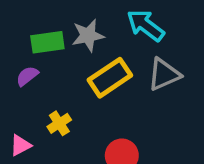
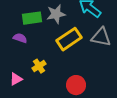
gray triangle: (164, 74) -> (101, 37), turned 35
purple semicircle: (27, 76) -> (20, 38), turned 56

